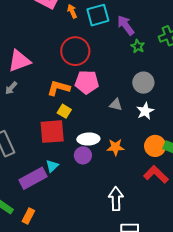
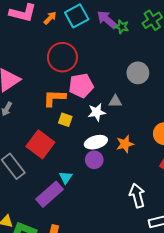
orange arrow: (72, 11) -> (50, 18), turned 80
green star: (138, 46) -> (122, 27), moved
white star: (145, 111) -> (97, 112), moved, turned 30
red square: (52, 132) -> (40, 144), moved, turned -36

